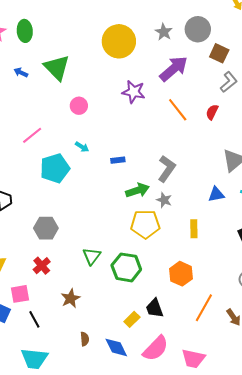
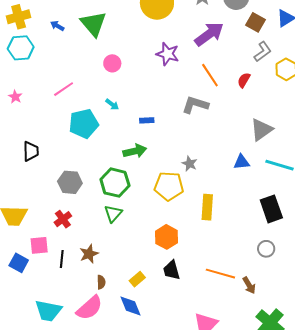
gray L-shape: (167, 169) -> (195, 105), moved, turned -112
green arrow: (138, 190) -> (135, 151), moved
yellow rectangle: (194, 229) -> (207, 207), moved, size x1.4
green hexagon: (126, 267) -> (115, 183), moved
orange hexagon: (181, 274) -> (166, 237), moved
orange line: (204, 308) -> (220, 274), turned 72
black line: (34, 319) -> (62, 259), moved, turned 30
yellow rectangle: (132, 319) -> (137, 279), moved
brown semicircle: (85, 339) -> (101, 282), moved
pink semicircle: (156, 348) -> (89, 308), moved

